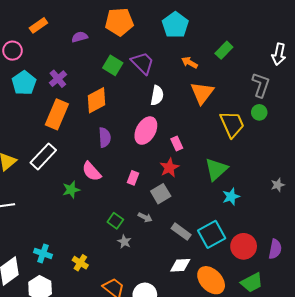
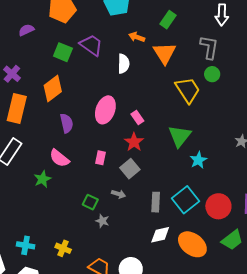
orange triangle: (202, 93) -> (165, 53), moved
white semicircle: (157, 95) -> (124, 64), moved
gray rectangle: (181, 232) -> (156, 202), turned 66

